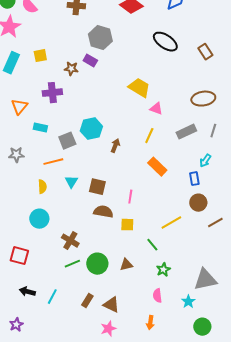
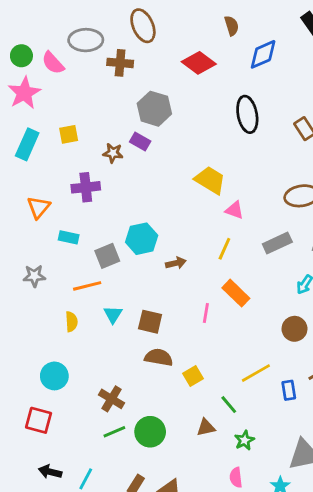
black ellipse: (165, 42) -> (247, 114), turned 45
brown arrow: (115, 146) -> (176, 263), turned 56
blue rectangle: (194, 179) -> (289, 390), moved
pink line: (130, 197) -> (206, 313), moved
brown circle: (198, 203) -> (294, 329), moved
cyan circle: (39, 219) -> (54, 376), moved
yellow square: (127, 225) -> (193, 376), turned -32
brown triangle: (126, 265) -> (206, 427), moved

